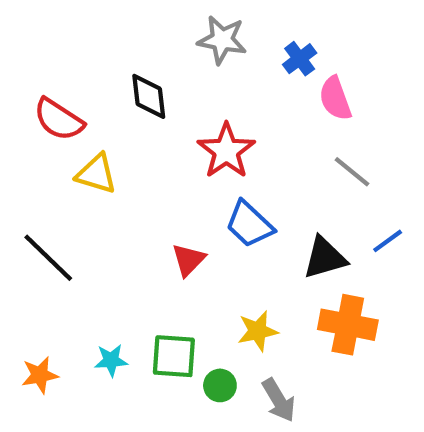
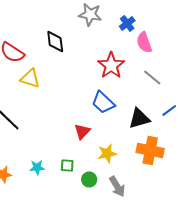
red star: (226, 151) -> (111, 65), moved
red triangle: (189, 260) -> (82, 131), moved
green square: (174, 356) -> (67, 165), size x0.6

